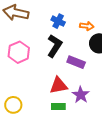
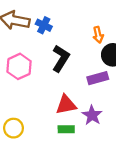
blue cross: (58, 21) -> (44, 25), moved
orange arrow: (87, 26) -> (98, 35), turned 72
purple rectangle: (76, 62) -> (98, 78), moved, turned -36

